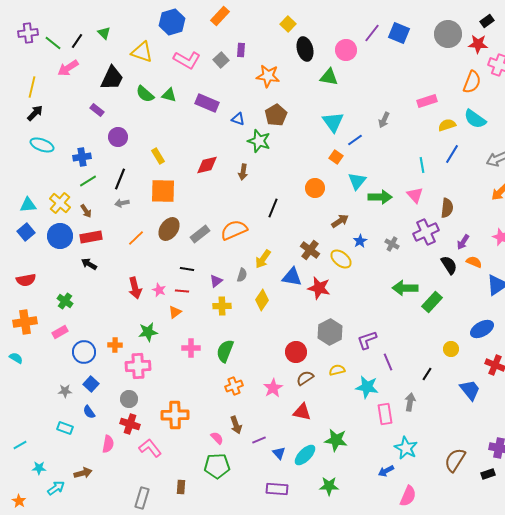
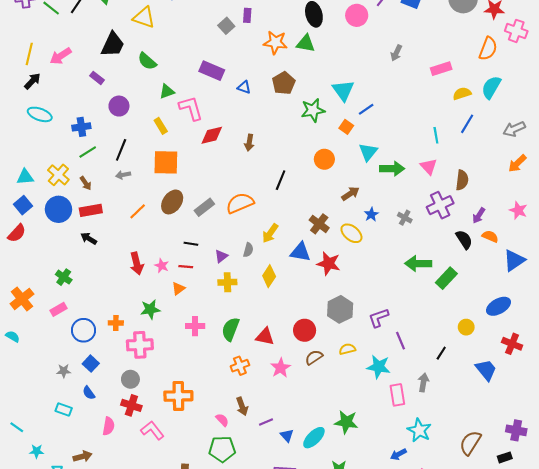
pink L-shape: (187, 60) -> (191, 108), moved, turned -136
pink arrow: (68, 68) -> (61, 56), moved
green triangle: (329, 77) -> (306, 43), moved
green triangle: (169, 95) -> (167, 91), moved, turned -35
cyan semicircle: (475, 119) -> (491, 87), turned 85
gray arrow: (384, 120) -> (396, 53), moved
green star: (259, 141) -> (313, 110), moved, turned -30
red semicircle: (26, 280) -> (17, 233), moved, turned -36
orange cross: (25, 322) -> (22, 299), turned -30
red triangle: (302, 412) -> (265, 336), moved
cyan line: (20, 445) -> (17, 427), turned 64

